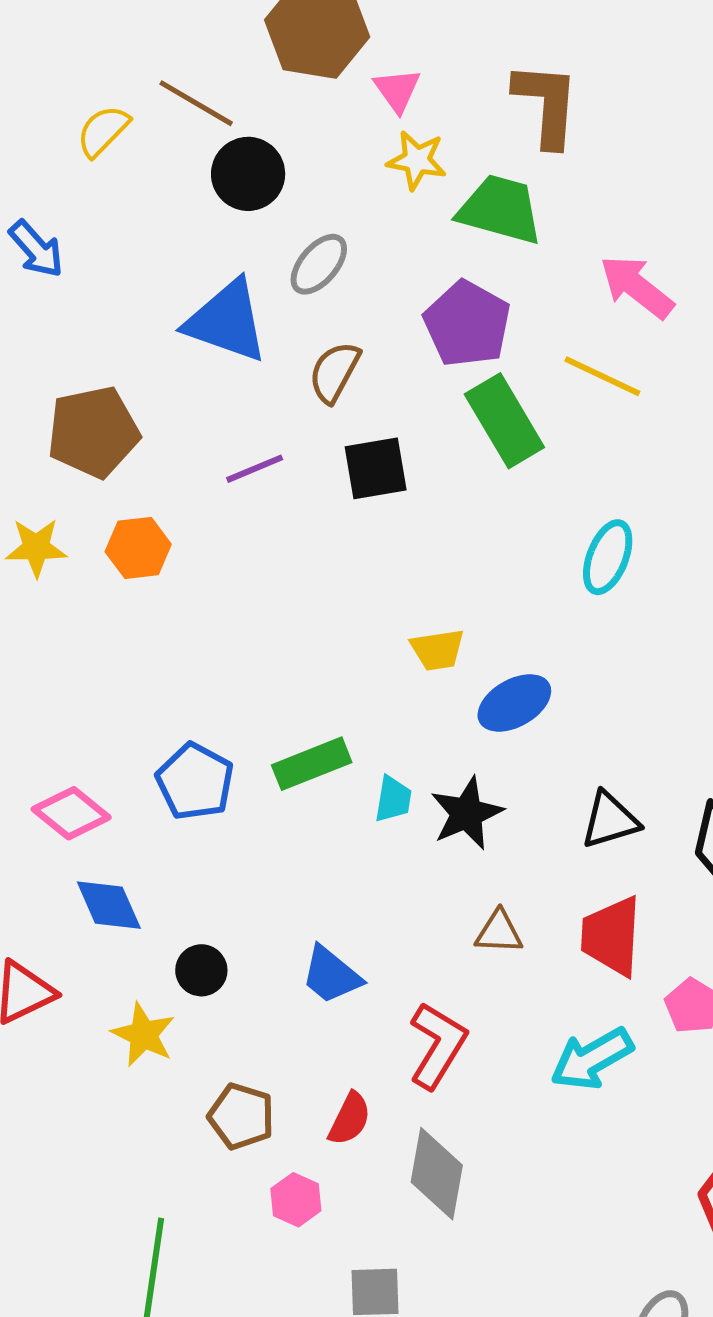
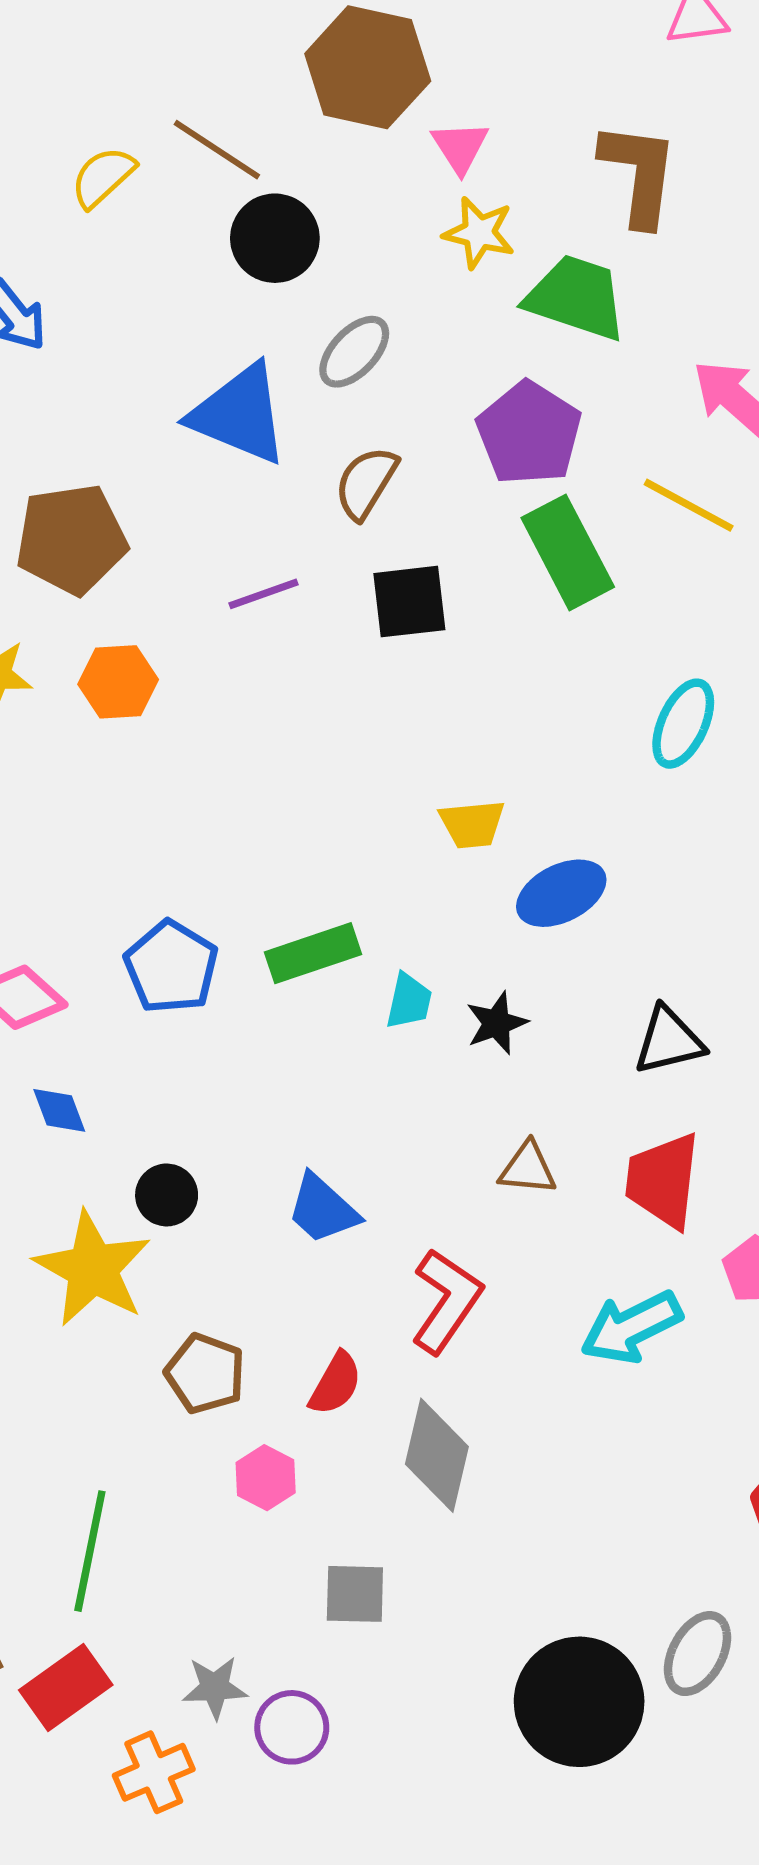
black star: (467, 813) -> (497, 1023), size x0.7
blue diamond: (109, 905) -> (59, 1110), size x0.7
yellow star: (143, 1035) -> (93, 1269), size x1.5

